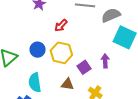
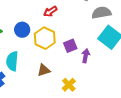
purple square: (84, 67) -> (70, 46), moved
brown triangle: (67, 84) -> (44, 70), turned -40

